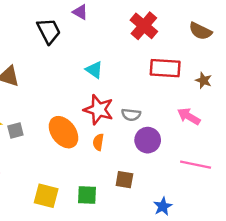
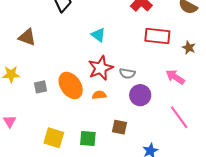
red star: (99, 110) -> (101, 68), turned 30
gray square: (15, 131) -> (41, 87), moved
orange semicircle: (98, 142) -> (99, 95), turned 72
pink line: (196, 165) -> (179, 117), turned 40

